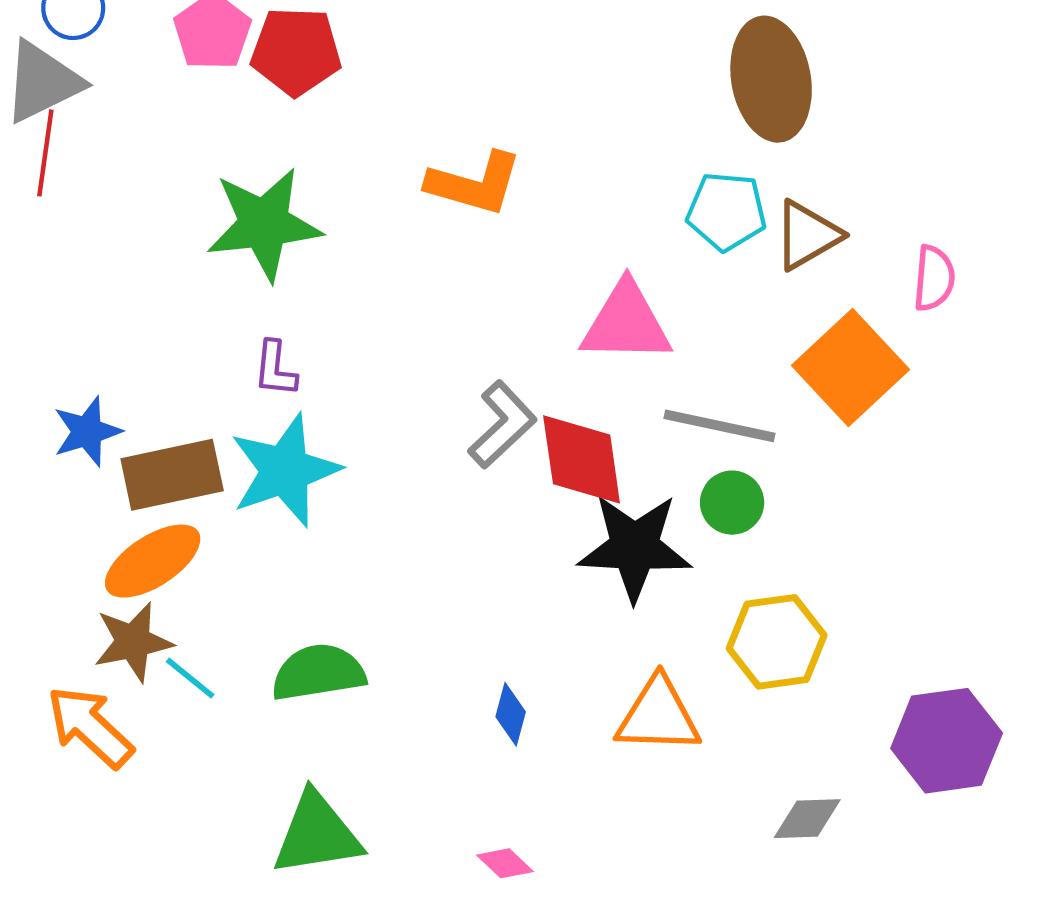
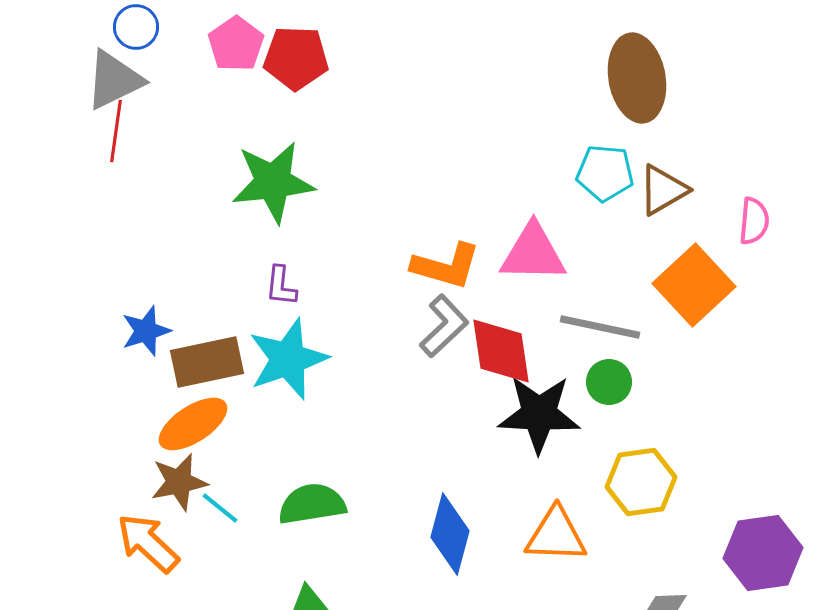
orange L-shape: (474, 184) -> (446, 266), moved
blue diamond: (511, 714) -> (450, 534), size x1.8

